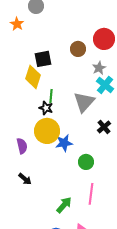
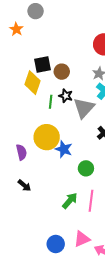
brown circle: (78, 49) -> (62, 72), moved
black star: (46, 108) -> (66, 96), moved
blue star: (64, 143) -> (64, 149), turned 30
green arrow: (64, 205) -> (70, 201), moved

